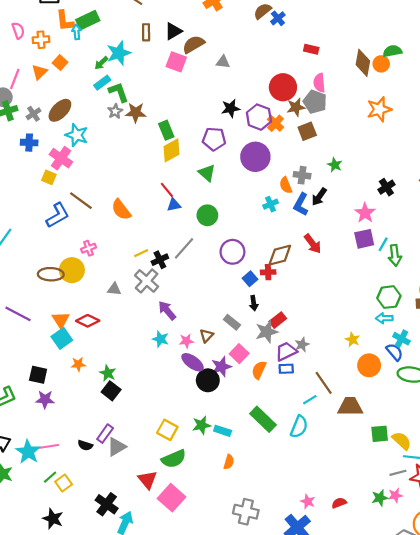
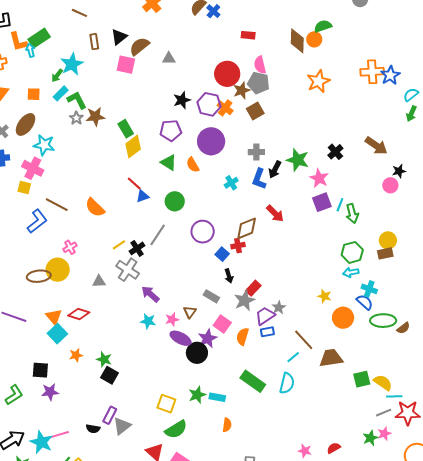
orange square: (60, 63) -> (34, 94), moved, turned -32
green star: (335, 165) -> (298, 160), moved, size x1.6
orange semicircle: (286, 185) -> (193, 165), moved

